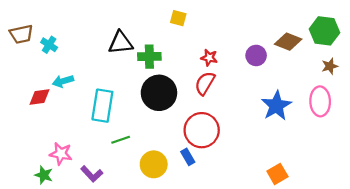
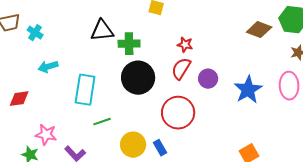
purple circle: (256, 55) -> (208, 79), moved
red diamond: (39, 97) -> (19, 99), moved
blue rectangle: (188, 157) -> (160, 148), moved

